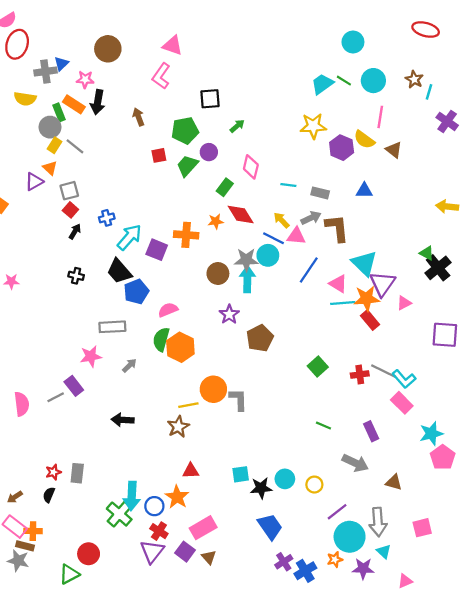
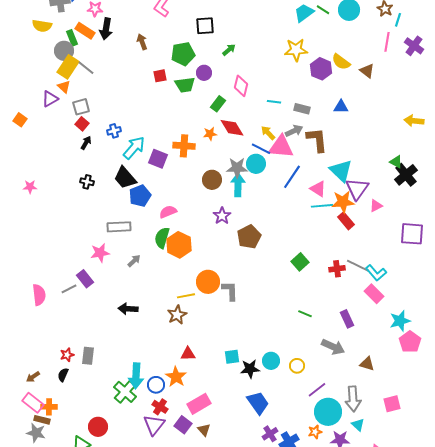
pink line: (380, 117) -> (387, 42), moved
yellow rectangle: (55, 145) -> (68, 67), size x1.6
green trapezoid: (187, 166) -> (185, 85), turned -140
pink triangle: (296, 236) -> (281, 147), size x1.5

